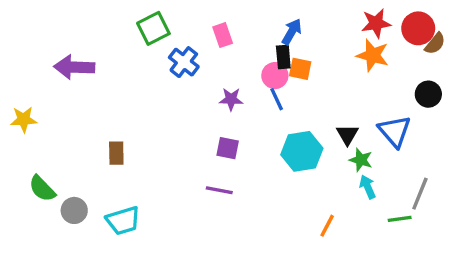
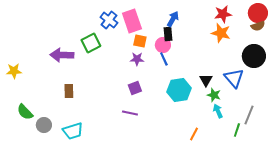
green square: (153, 28) -> (91, 43), moved
red circle: (418, 28) -> (258, 13), moved
pink rectangle: (223, 35) -> (132, 21), size x1.6
brown semicircle: (435, 44) -> (258, 26), turned 32
blue cross: (184, 62) -> (109, 20), moved
purple arrow: (74, 67) -> (62, 55), moved
orange square: (300, 69) -> (140, 41), moved
black circle: (428, 94) -> (254, 56), size x1.5
purple square: (228, 148) -> (135, 88), turned -32
green line: (400, 219) -> (237, 130), turned -64

